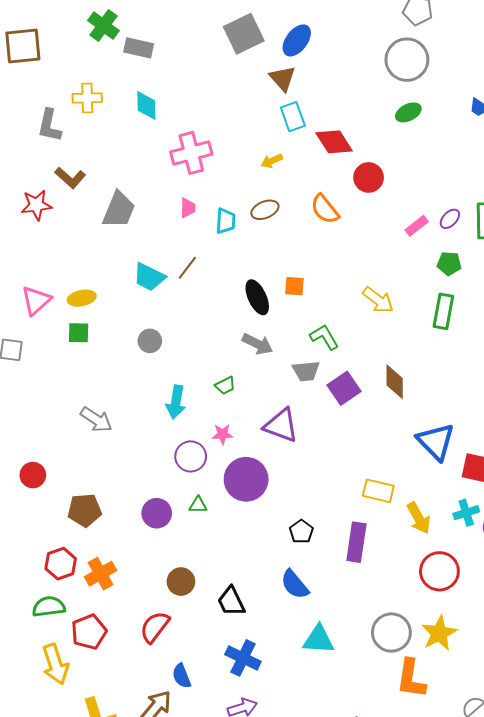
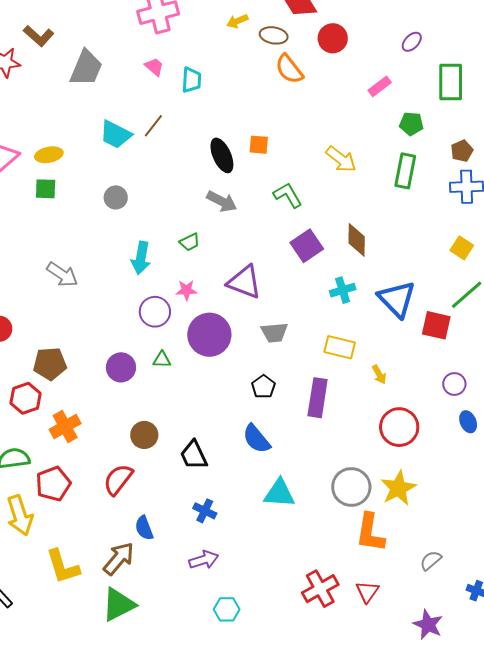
pink trapezoid: (188, 208) -> (154, 67), turned -50
brown ellipse: (265, 210) -> (274, 35), moved, turned 32
purple ellipse: (450, 219) -> (412, 42), moved
gray trapezoid: (306, 371) -> (274, 332), moved
cyan cross: (466, 513) -> (343, 290), moved
yellow arrow: (419, 518) -> (379, 374), size x0.6
red hexagon: (61, 564) -> (26, 398), moved
blue cross: (243, 658) -> (205, 511), size x0.7

